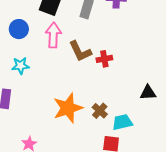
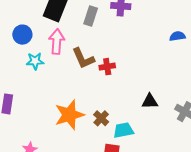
cyan star: (20, 66) -> (35, 61), moved

